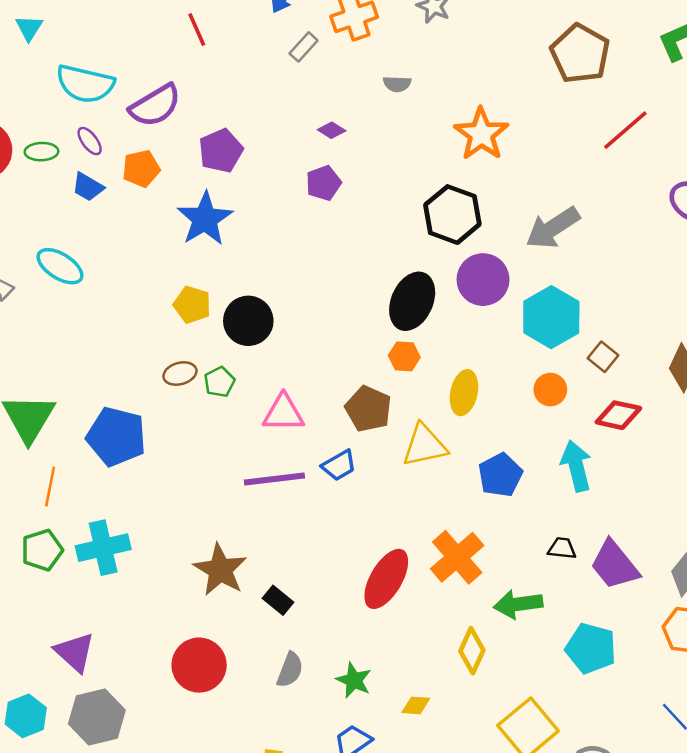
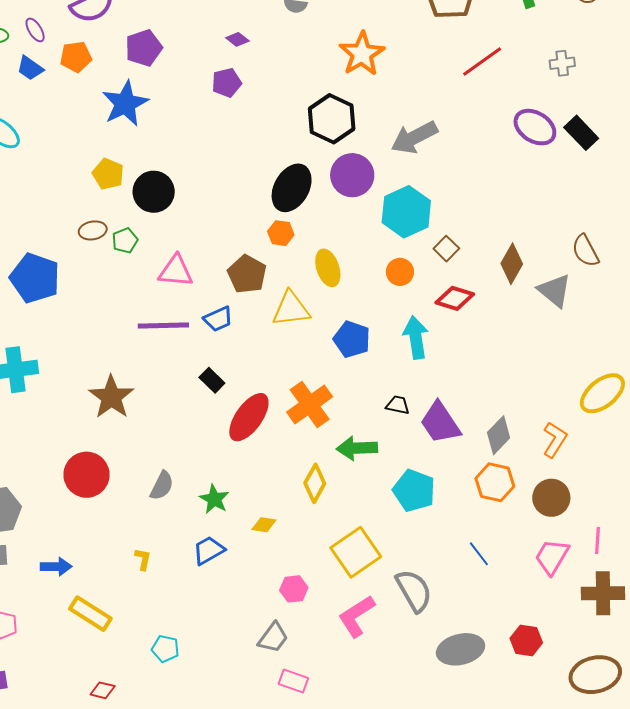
yellow ellipse: (464, 393) -> (328, 268), turned -36
blue pentagon: (500, 475) -> (352, 339), turned -30
black rectangle: (278, 600) -> (212, 380), moved

